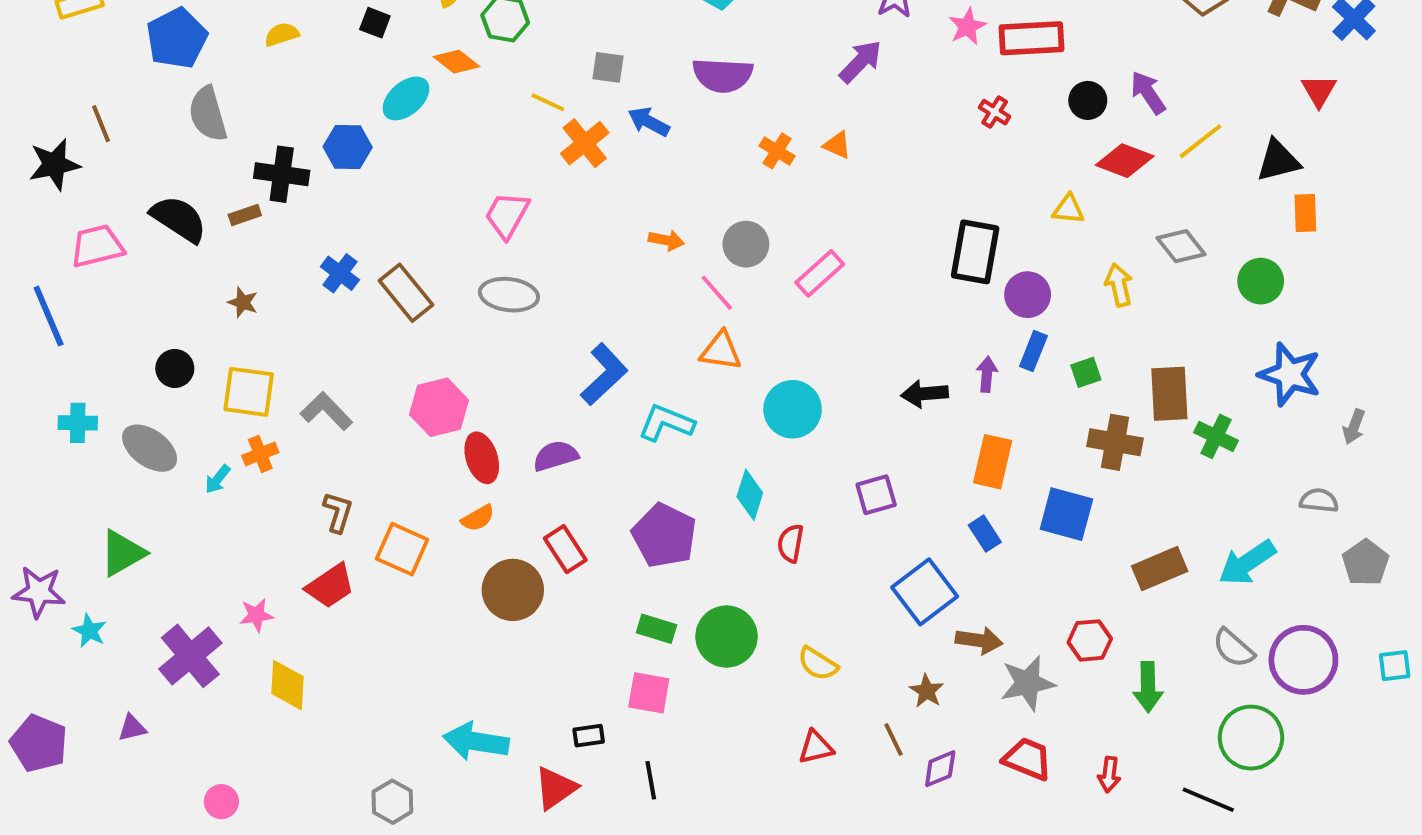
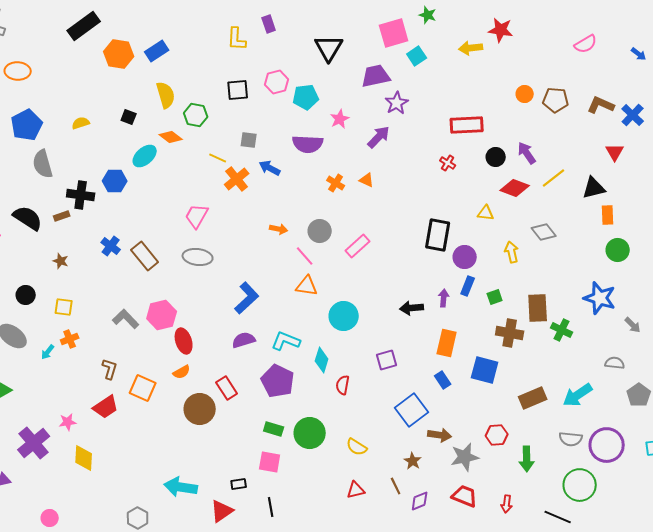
pink star: (967, 27) -> (340, 119), moved
green circle: (1261, 281) -> (618, 250), moved
yellow square: (249, 392) -> (64, 307), size x0.7
gray L-shape: (326, 411) -> (126, 319), moved
cyan L-shape: (666, 423) -> (286, 341), moved
gray arrow: (1354, 427) -> (633, 325), turned -66
purple semicircle: (556, 456) -> (244, 340), moved
gray semicircle: (1233, 648) -> (571, 439), turned -35

